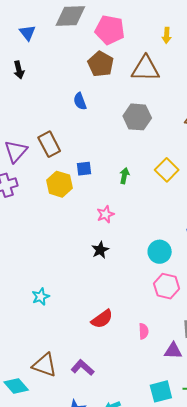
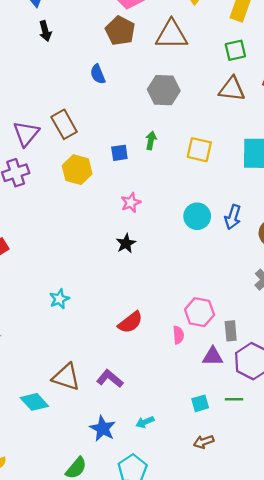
black arrow: (19, 70) -> (45, 31), moved
blue square: (84, 169) -> (119, 153), moved
yellow square: (167, 170) -> (199, 150), turned -30
green arrow: (124, 176) -> (151, 140), moved
cyan circle: (160, 252) -> (197, 216), moved
pink hexagon: (167, 286) -> (200, 312), moved
cyan square: (161, 391) -> (200, 403), size x0.7

